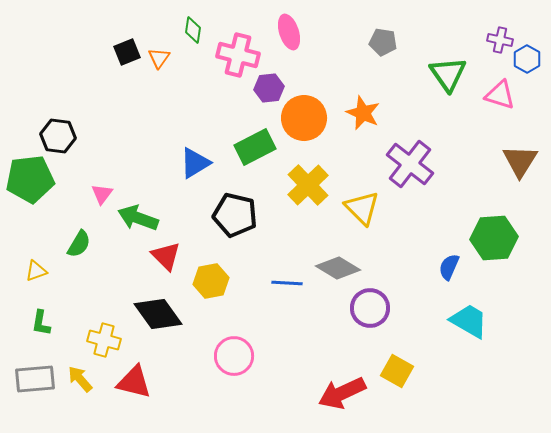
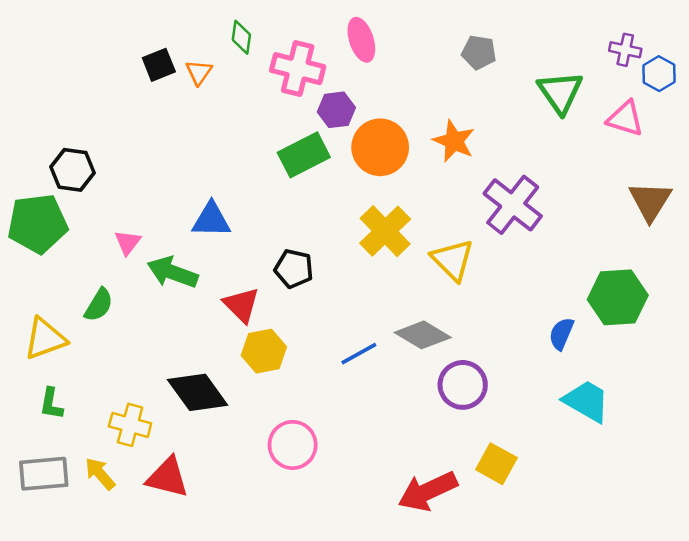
green rectangle: (255, 147) -> (304, 155), moved
blue triangle: (195, 163) -> (211, 220), moved, turned 32
black pentagon: (235, 215) -> (294, 269), size x0.7
red triangle: (166, 256) -> (241, 305), moved
yellow triangle: (36, 271) -> (45, 339), size x1.6
blue line: (287, 283) -> (359, 354), turned -32

